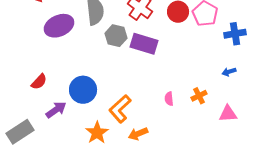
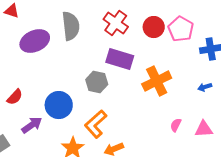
gray hexagon: (116, 36) -> (97, 82), moved
orange cross: (199, 96) -> (157, 81), moved, size x1.8
pink semicircle: (169, 99) -> (176, 125), moved, turned 32

